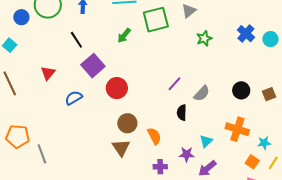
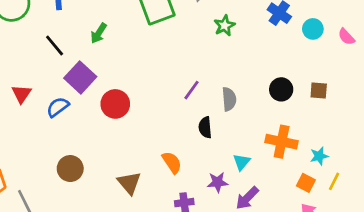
green arrow: (124, 35) -> (99, 33), moved
cyan circle: (270, 39) -> (313, 29), moved
gray semicircle: (202, 93) -> (229, 99), turned -42
brown square: (269, 94) -> (319, 90), turned 32
blue semicircle: (74, 98) -> (58, 107), moved
brown circle: (127, 123) -> (70, 169), moved

